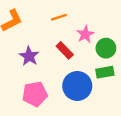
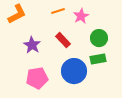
pink star: (85, 34) -> (81, 16), moved

